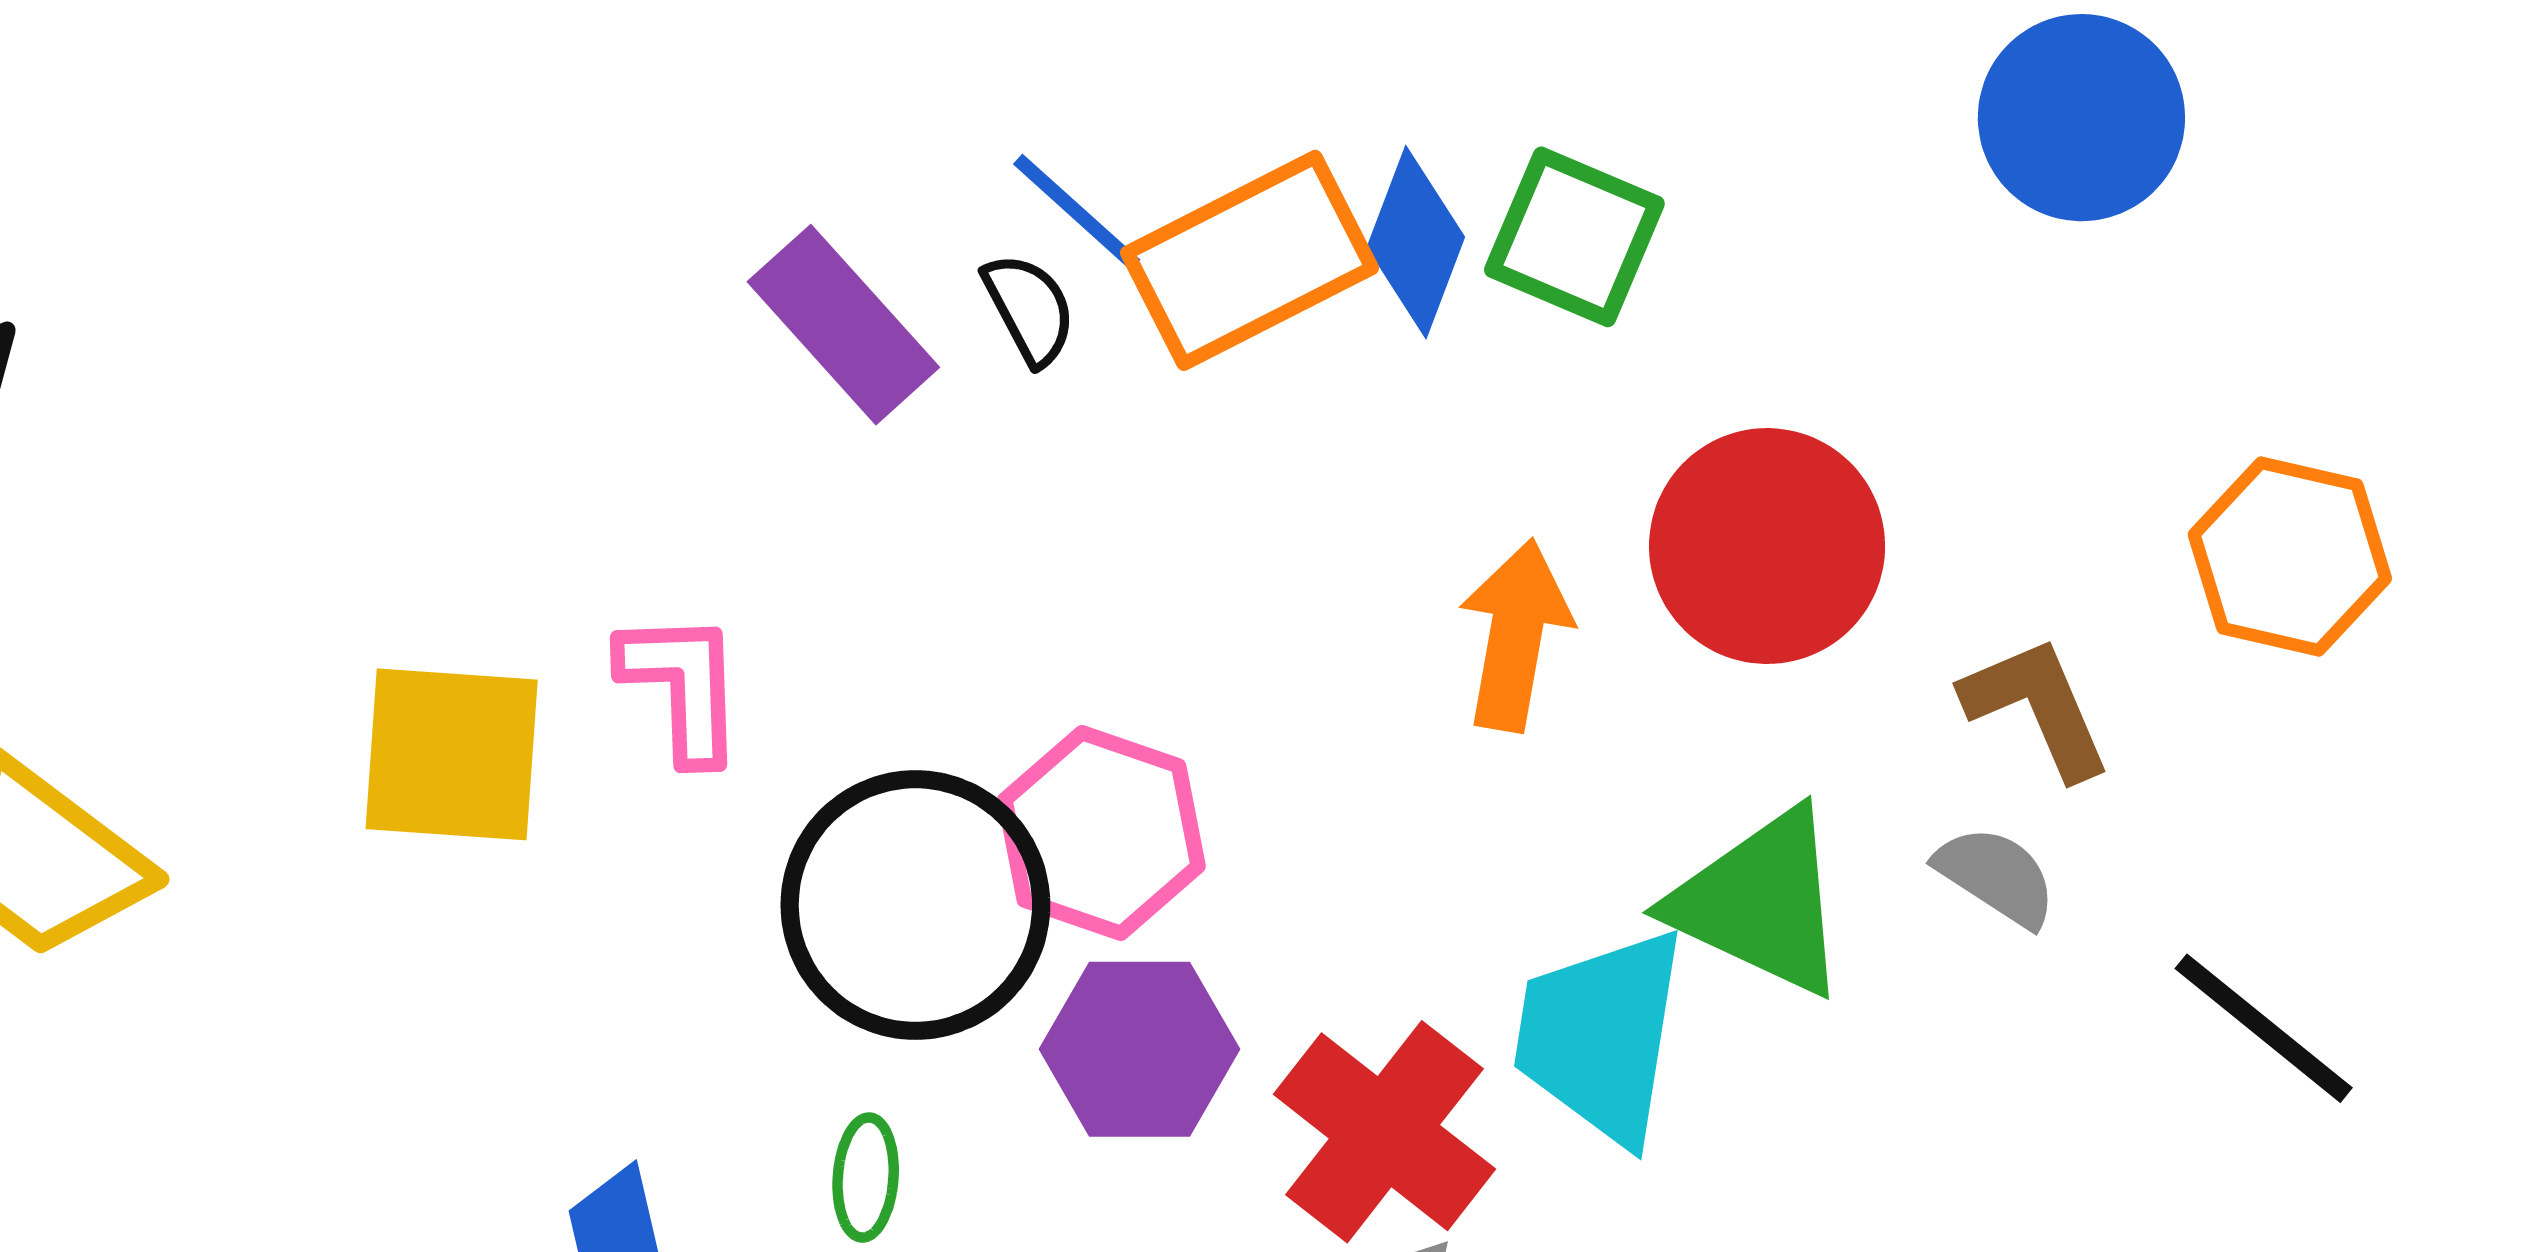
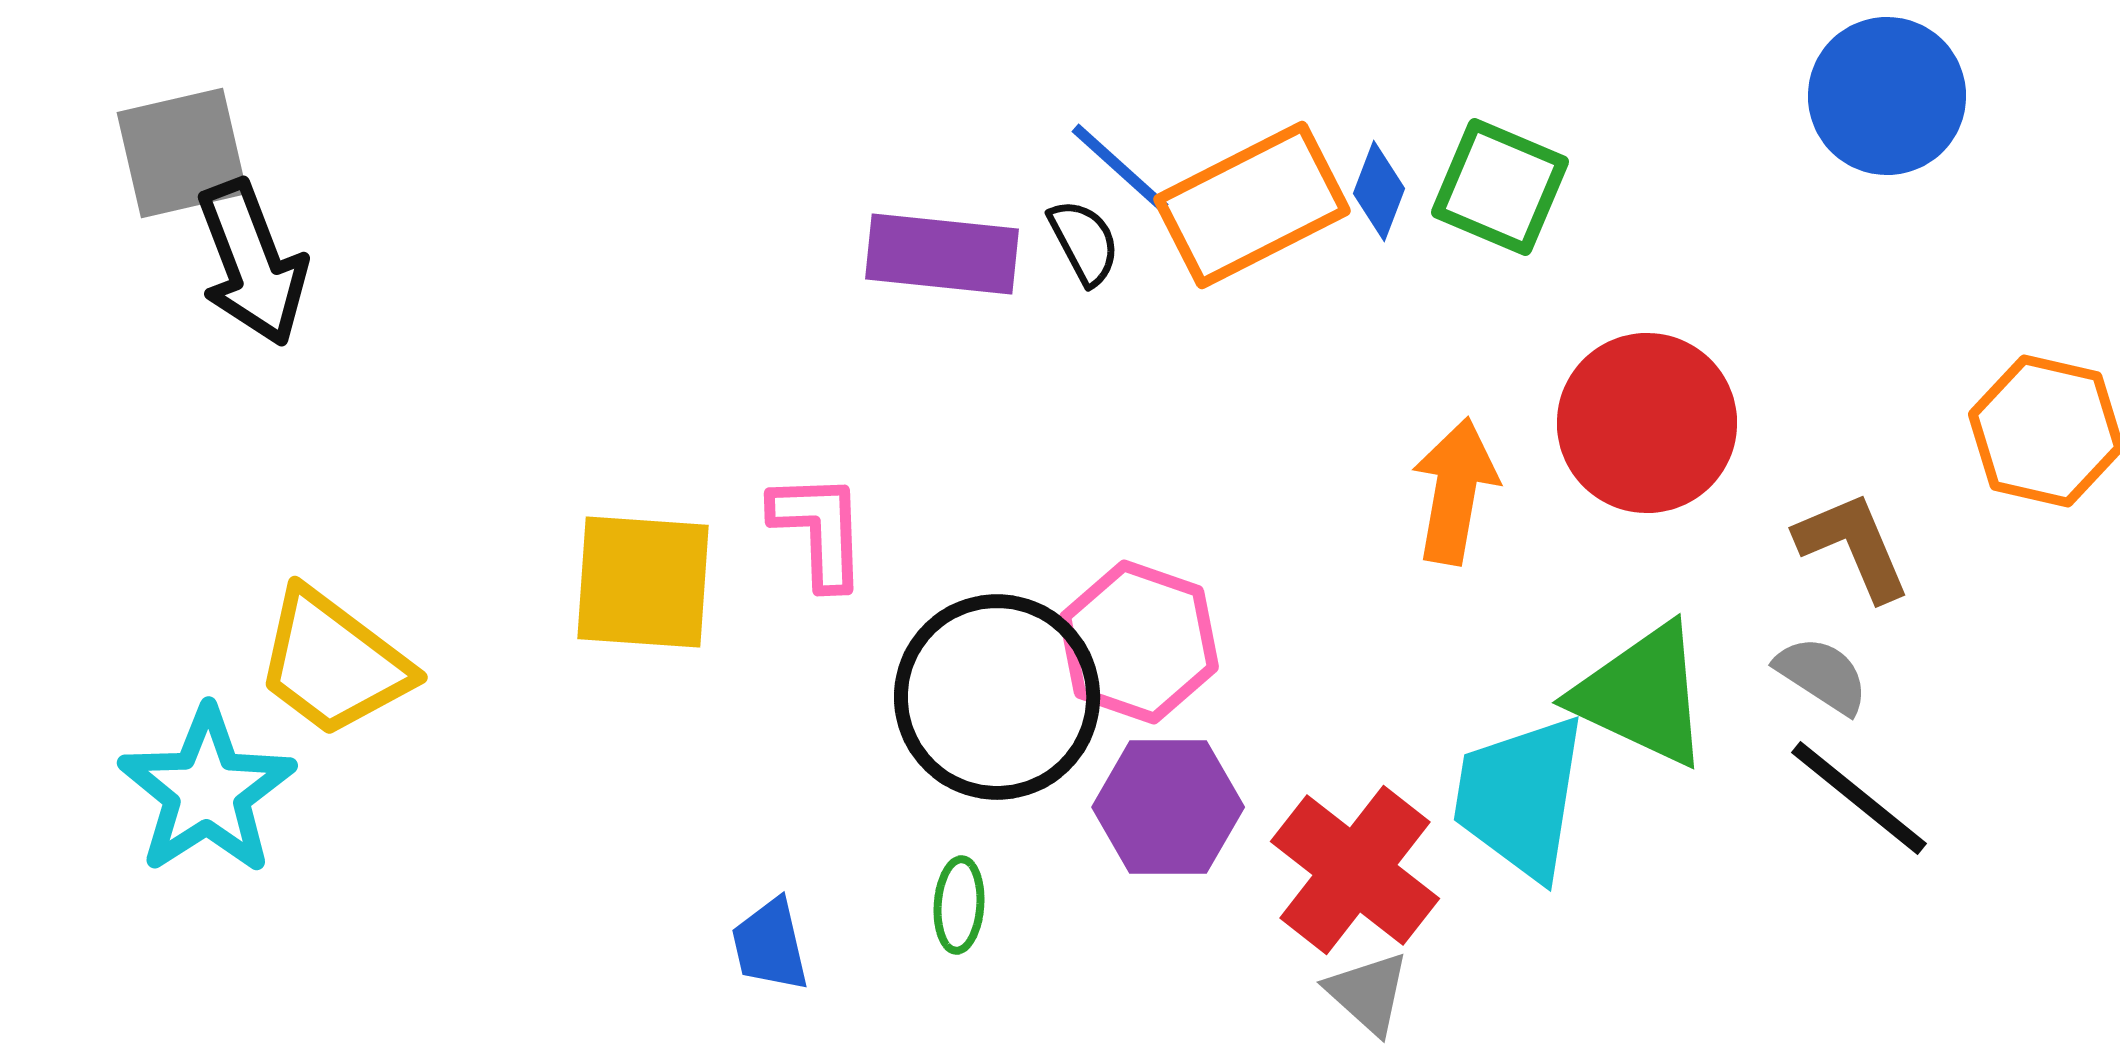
blue diamond: (1416, 242) -> (1379, 191), size x0.7
purple rectangle: (843, 325) -> (942, 254), turned -42
black line: (2264, 1028) -> (1859, 798), moved

